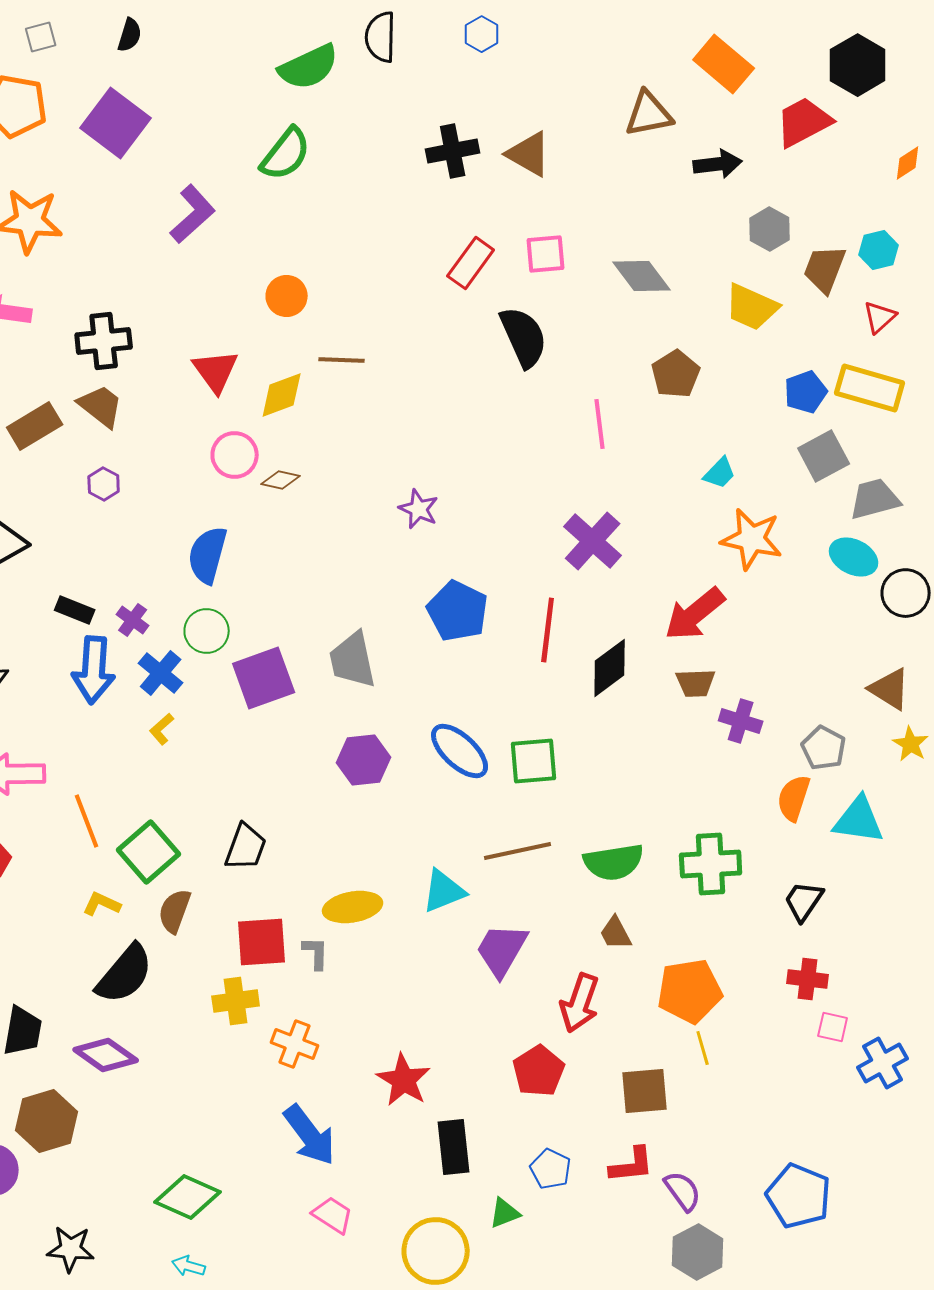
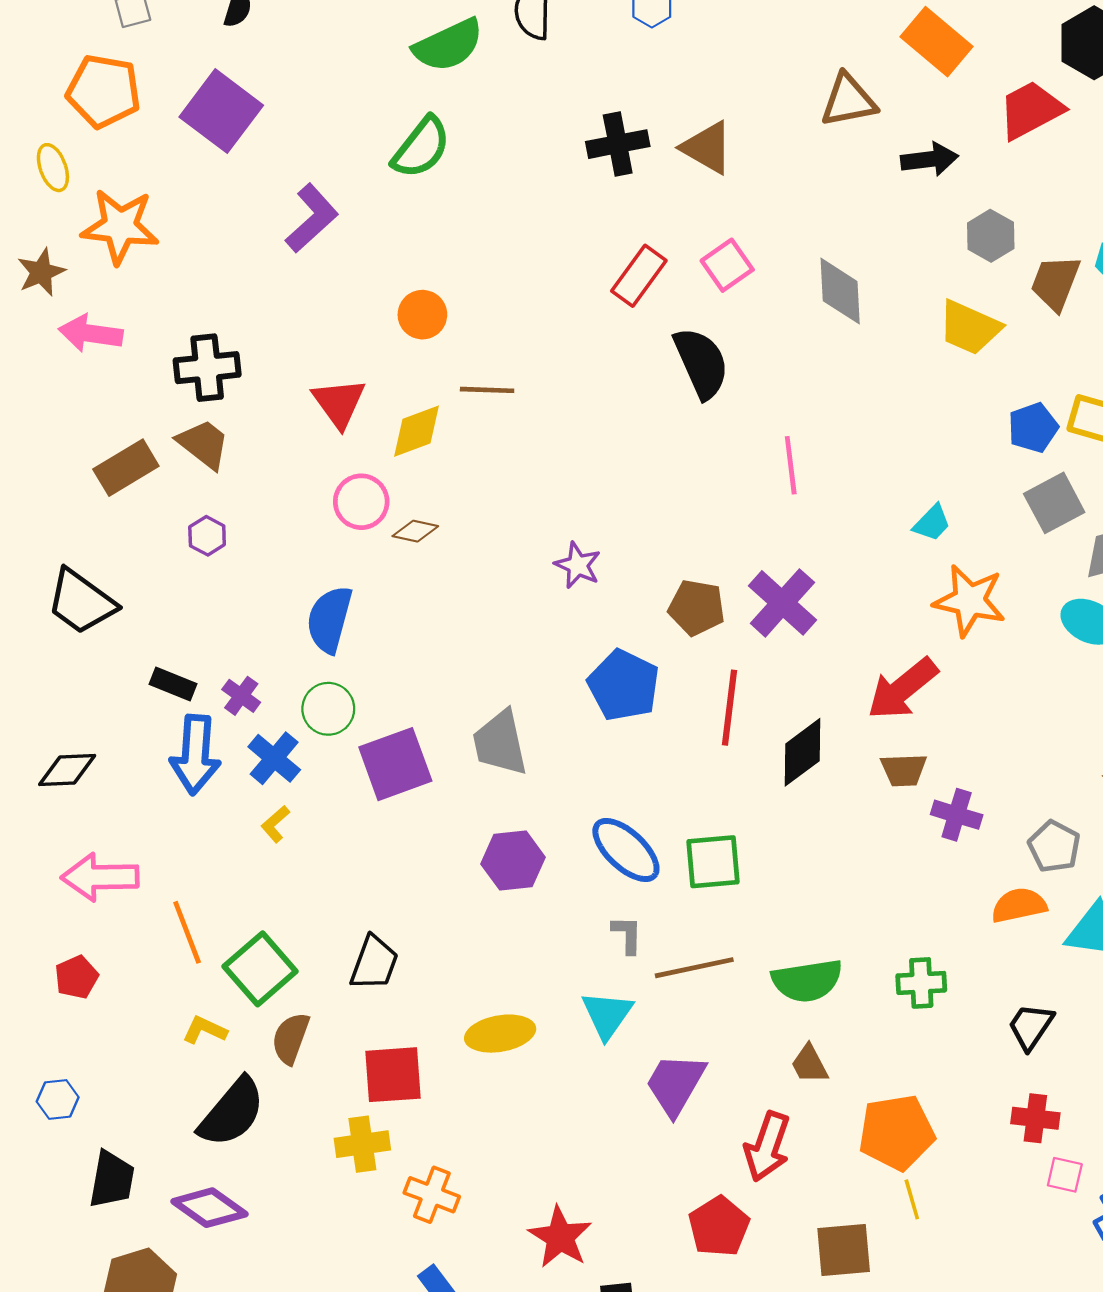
pink square: (546, 254) -> (727, 265), turned -30
gray diamond: (642, 276) -> (840, 291), turned 34
brown pentagon: (676, 374) -> (697, 608), moved, turned -30
orange semicircle: (794, 798) -> (1019, 905), turned 60
green cross: (711, 864) -> (921, 983), size x0.7
cyan triangle: (444, 891) -> (607, 1015), turned -33
gray L-shape: (316, 953) -> (627, 935), moved

